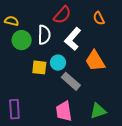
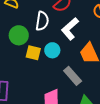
green circle: (22, 40) -> (19, 35), moved
gray rectangle: (71, 81) -> (73, 76), moved

